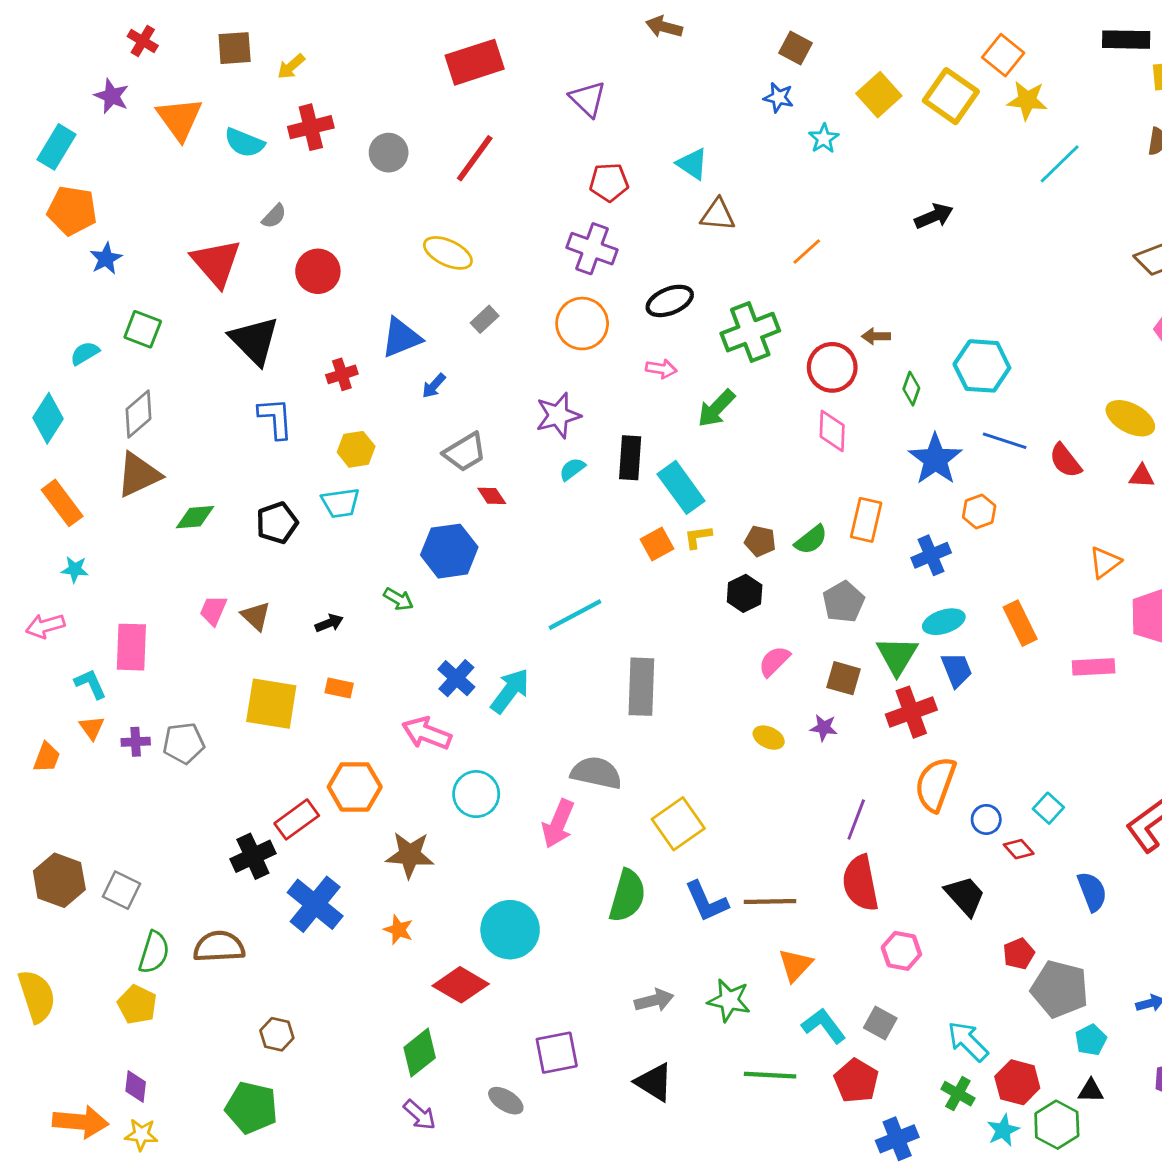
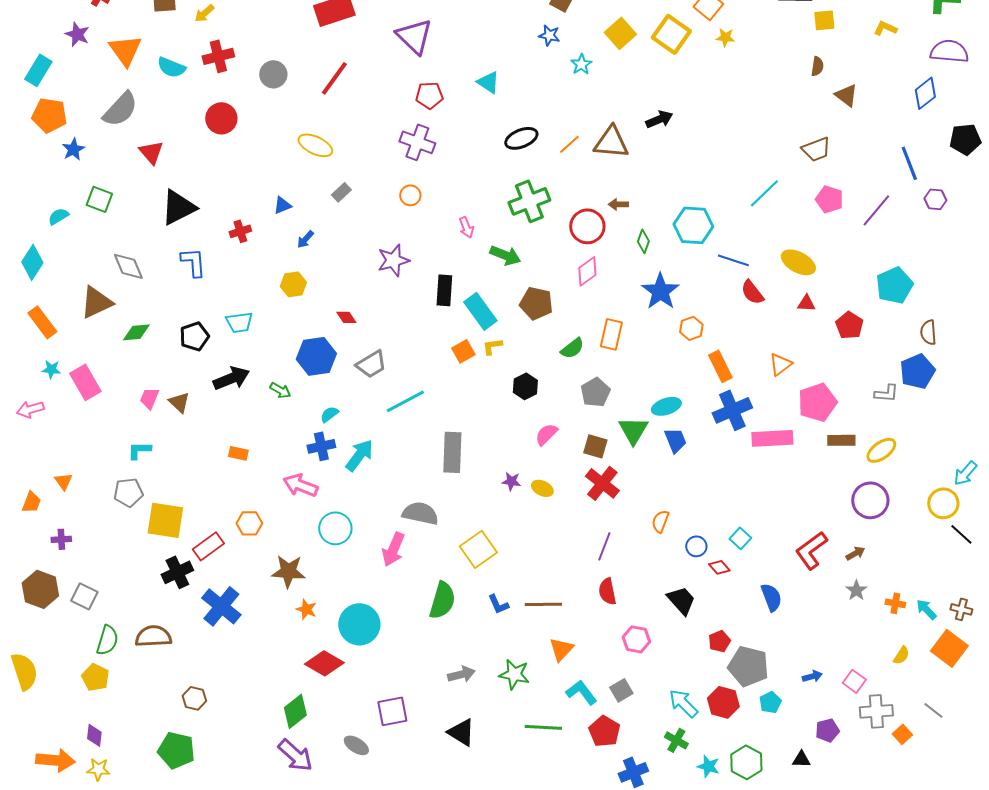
purple triangle: (588, 99) -> (414, 36), size x1.4
yellow star: (1027, 100) -> (725, 37), size x0.7
cyan line: (1060, 164) -> (764, 193), moved
brown triangle: (718, 215) -> (611, 142), moved, size x1.4
gray semicircle: (274, 216) -> (120, 109), moved, size x2.0
red triangle: (216, 263) -> (151, 152), size x0.7
red circle: (318, 271) -> (221, 118), moved
black ellipse: (670, 301) -> (521, 138), moved
orange circle: (582, 324) -> (410, 195), size x0.6
blue triangle: (401, 338) -> (282, 205), size x0.6
black triangle: (254, 341) -> (178, 207), turned 48
pink arrow: (661, 369) -> (466, 227), turned 60
green arrow: (716, 408) -> (505, 255), turned -112
gray diamond: (138, 414) -> (128, 266), moved, turned -72
pink diamond: (832, 431) -> (587, 271), turned 52
blue line: (1005, 441) -> (733, 260), moved
yellow hexagon: (356, 449) -> (293, 284), moved
gray trapezoid: (465, 452) -> (371, 364), moved
cyan semicircle: (572, 469) -> (329, 414), moved
brown pentagon: (760, 541) -> (536, 303), moved, size x1.5
blue cross: (931, 555) -> (732, 410), moved, size x1.4
black arrow: (329, 623) -> (231, 378), moved, size x1.8
orange rectangle: (1020, 623) -> (720, 366), moved
pink rectangle: (131, 647) -> (85, 382), moved, turned -32
pink rectangle: (1094, 667) -> (772, 438), size x1.4
blue cross: (456, 678) -> (321, 446), turned 36
cyan L-shape: (90, 684) -> (139, 450), moved, turned -65
yellow square: (271, 704) -> (165, 520), moved
red cross: (911, 712) -> (602, 483), moved, turned -32
purple star: (824, 728) -> (511, 481), moved
purple cross: (136, 742) -> (61, 539), moved
orange semicircle: (935, 784) -> (660, 521), size x0.6
orange hexagon: (355, 787) -> (249, 523), size x0.7
red semicircle: (860, 883) -> (607, 591), size x0.7
blue L-shape: (706, 901) -> (498, 604), size x0.7
orange star: (398, 930) -> (306, 609), moved
gray square: (880, 1023) -> (621, 690), turned 30
red hexagon: (1017, 1082) -> (723, 702), moved
black triangle: (1091, 1091) -> (801, 759), moved
purple arrow: (420, 1115) -> (295, 755), size x1.5
cyan star: (1003, 1130) -> (708, 766), turned -30

